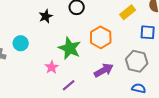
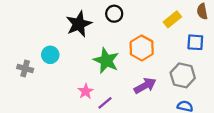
black star: (46, 16) -> (79, 24), size x1.6
pink star: (52, 67) -> (86, 91), moved

